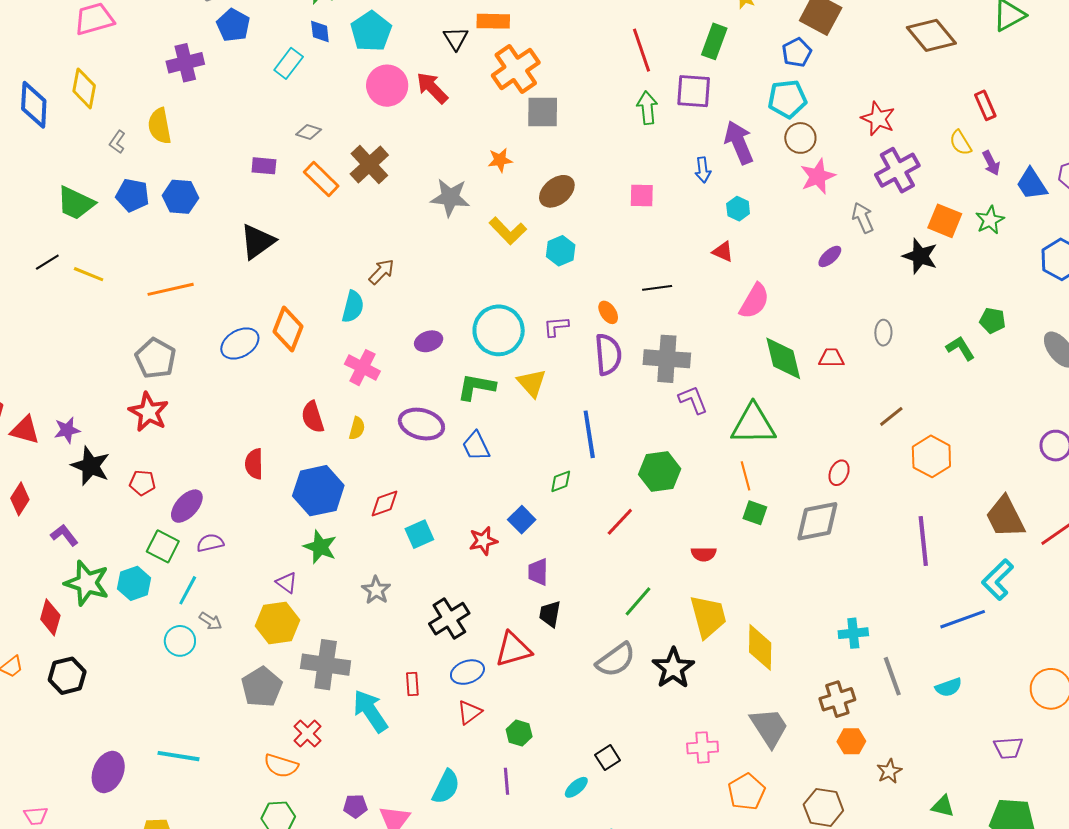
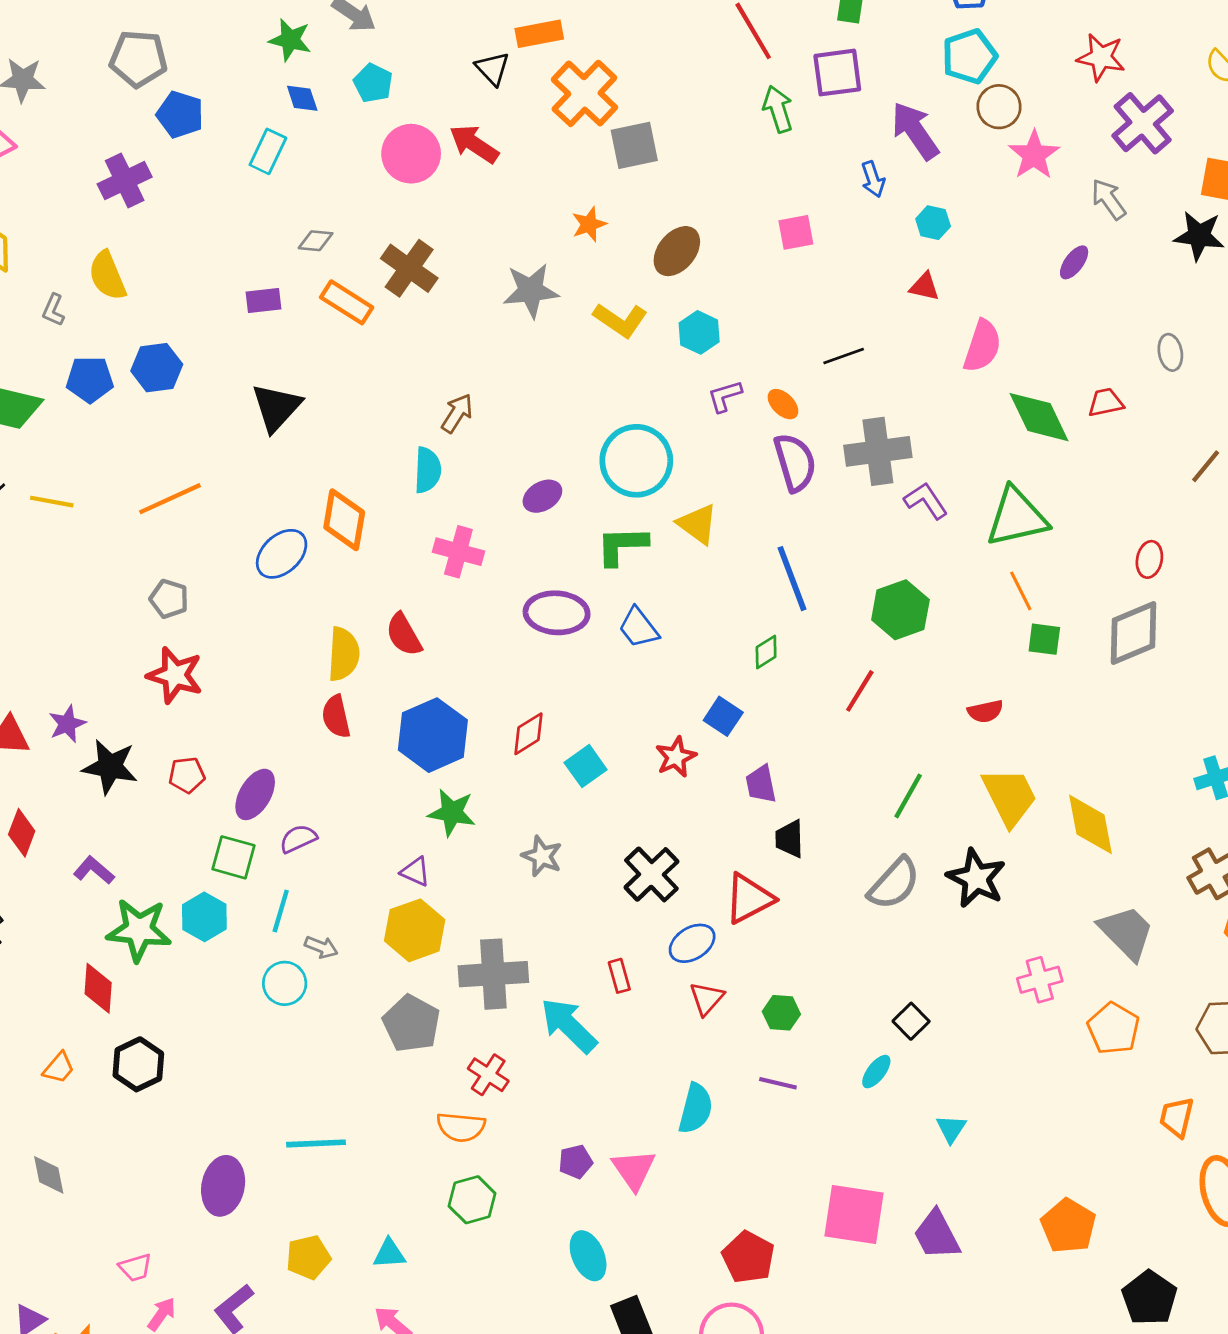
cyan pentagon: (371, 31) -> (373, 83), size x0.7
purple L-shape: (556, 327) -> (725, 396), moved
gray pentagon: (156, 358) -> (169, 599), size x0.7
yellow semicircle: (357, 428) -> (344, 654), moved, size x1.6
purple line: (507, 781) -> (778, 1083), turned -60

